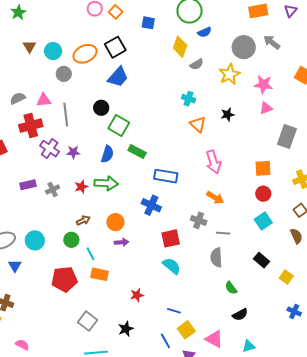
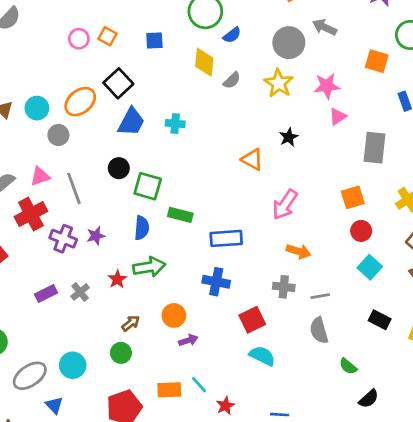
cyan cross: (188, 99) -> (175, 124), moved
pink arrow: (213, 162) -> (285, 205), turned 65
cyan line: (90, 254) -> (199, 385), moved

